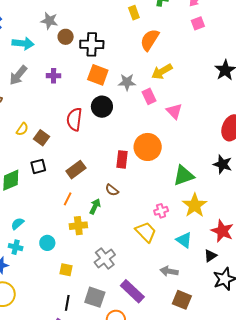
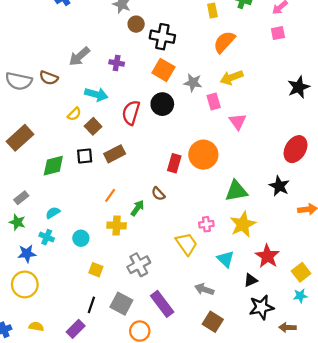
cyan arrow: (23, 43) -> (96, 94), moved
brown rectangle: (76, 170) -> (115, 154), moved

